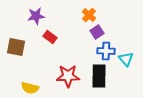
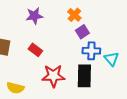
purple star: (36, 16) -> (34, 16), moved
red rectangle: (50, 37) -> (35, 50), moved

